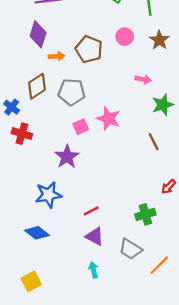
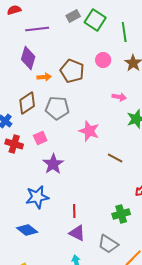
pink square: (81, 127) -> (40, 138), moved
brown line: (154, 142) -> (115, 158), moved, turned -35
red line: (91, 211) -> (74, 211), turned -64

